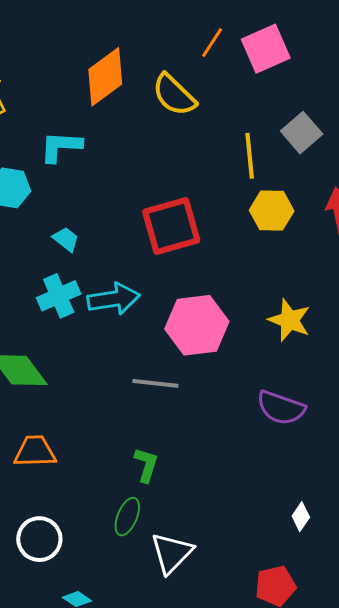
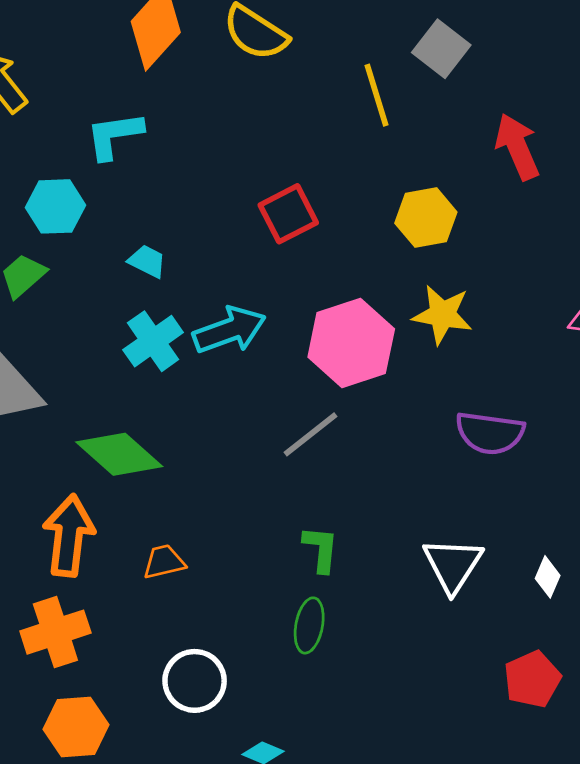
yellow hexagon: (272, 211) -> (426, 218), moved
red square: (171, 226) -> (288, 214), size x0.7
yellow star: (289, 320) -> (442, 314), moved
gray line: (155, 383) -> (310, 434), turned -33
orange trapezoid: (35, 451) -> (164, 562), size x0.7
white triangle: (172, 553) -> (453, 565), moved

